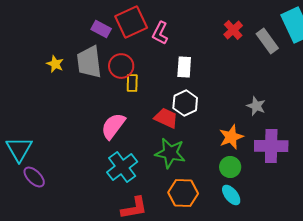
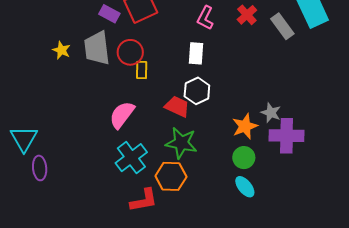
pink L-shape: (160, 33) -> (205, 18), moved
gray star: (256, 106) -> (271, 113), moved
purple ellipse: (34, 177) -> (40, 168), turned 40
orange hexagon: (183, 193) -> (171, 176), moved

